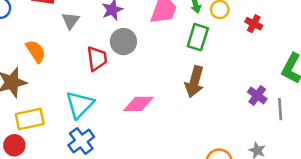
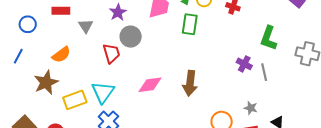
orange semicircle: (36, 51) -> (61, 55), turned 96
brown arrow: (194, 82) -> (190, 83), moved
yellow rectangle: (30, 119) -> (75, 100), moved

